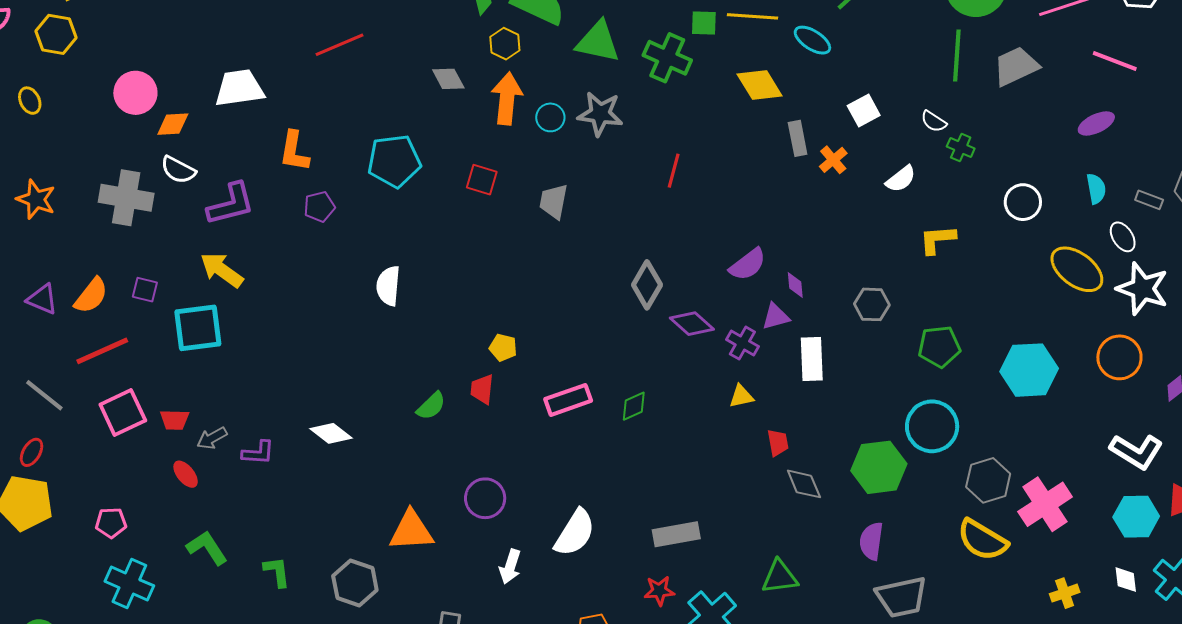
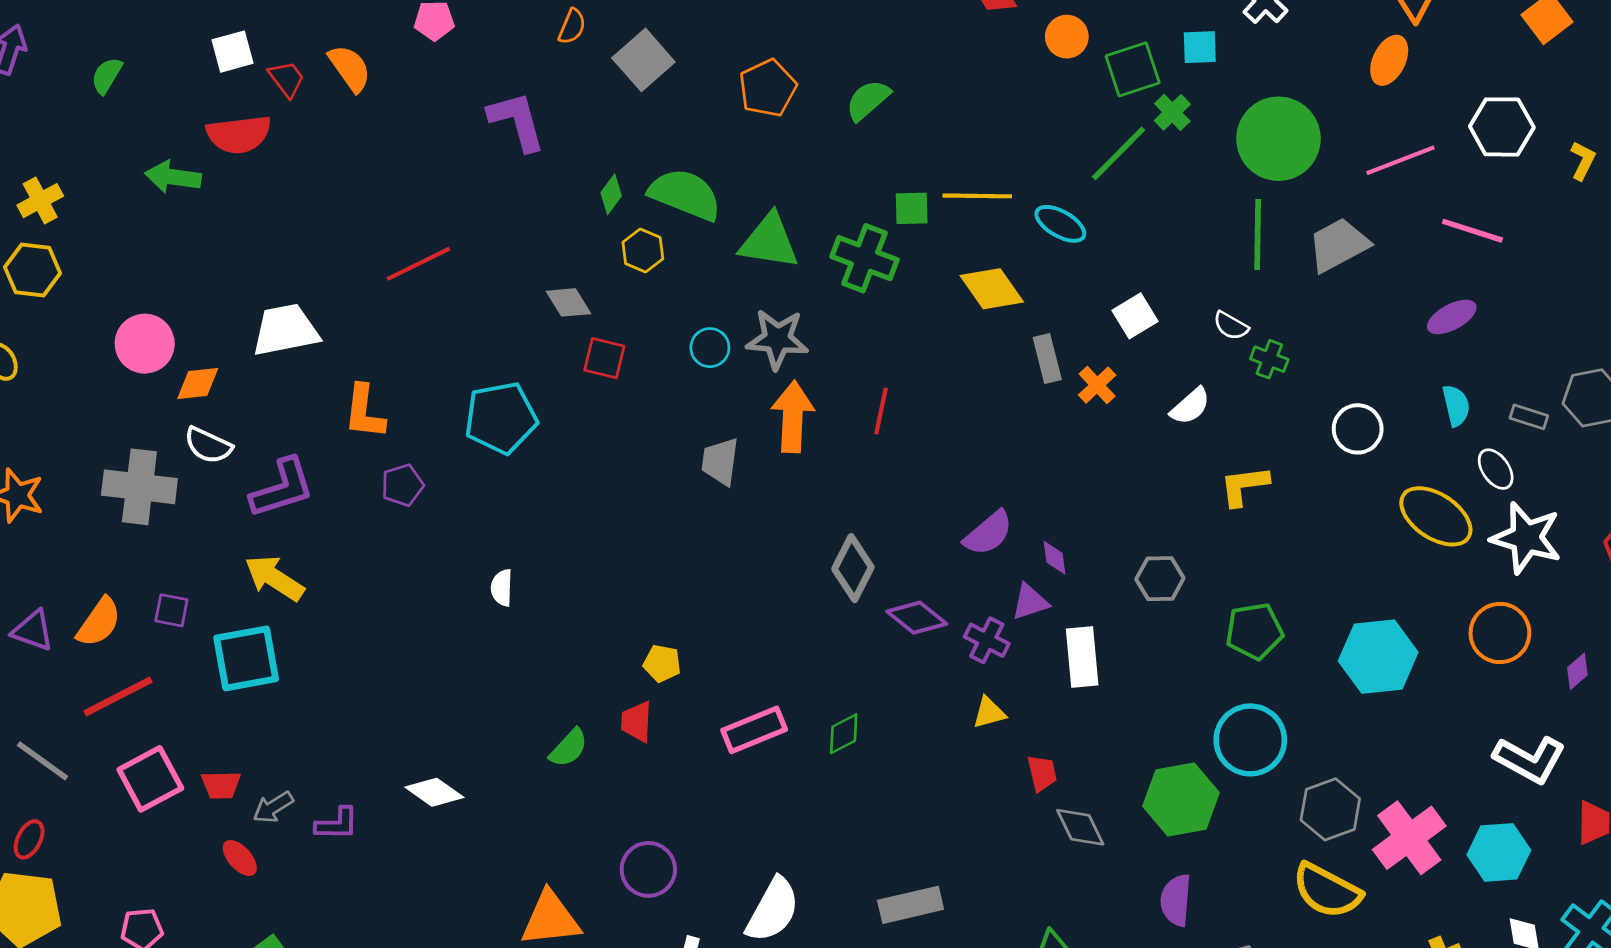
orange arrow: (507, 99) -> (793, 417), moved
red square: (482, 180) -> (604, 358), moved
white semicircle: (388, 286) -> (502, 588), size x0.7
cyan hexagon: (1136, 517) -> (1499, 852), moved

